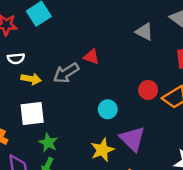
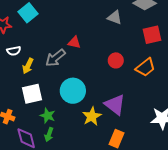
yellow arrow: (31, 79) -> (28, 66), turned 112
red circle: (148, 90) -> (116, 60), moved
cyan circle: (108, 109) -> (73, 91), moved, size x1.6

